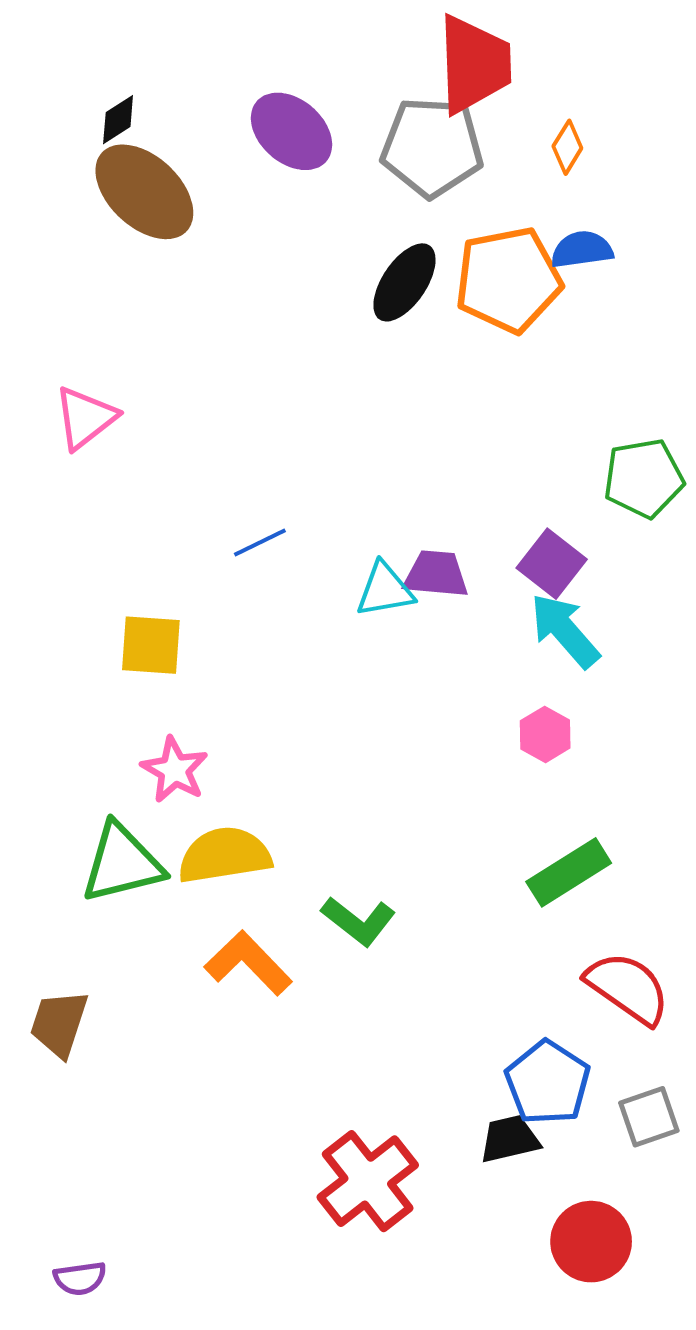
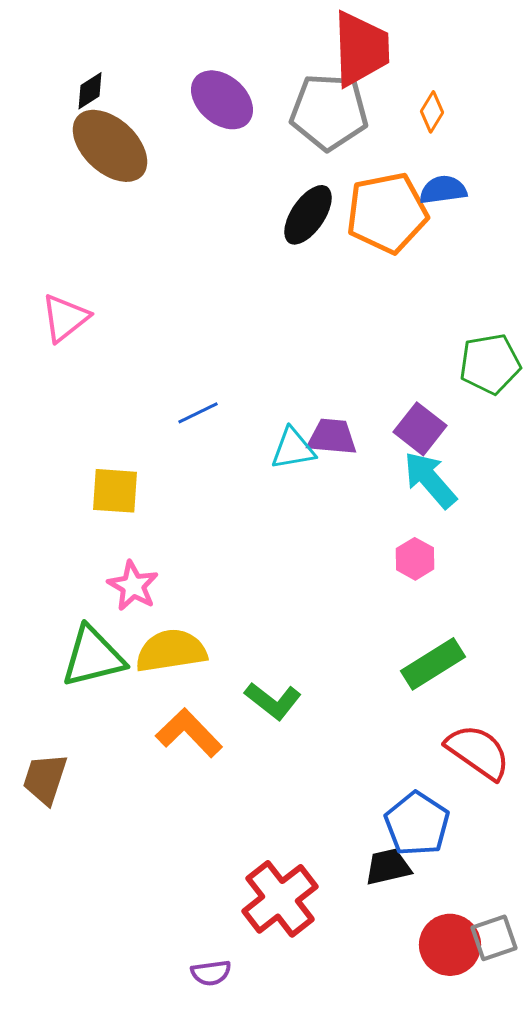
gray square: (649, 1117) -> (494, 938), moved
purple semicircle: (80, 1278) -> (211, 973), moved

